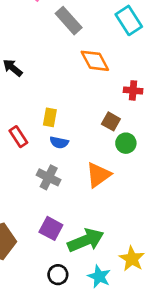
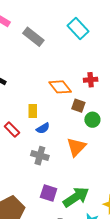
orange diamond: (95, 61) -> (60, 87), moved
blue semicircle: (59, 142) -> (43, 128), turned -32

